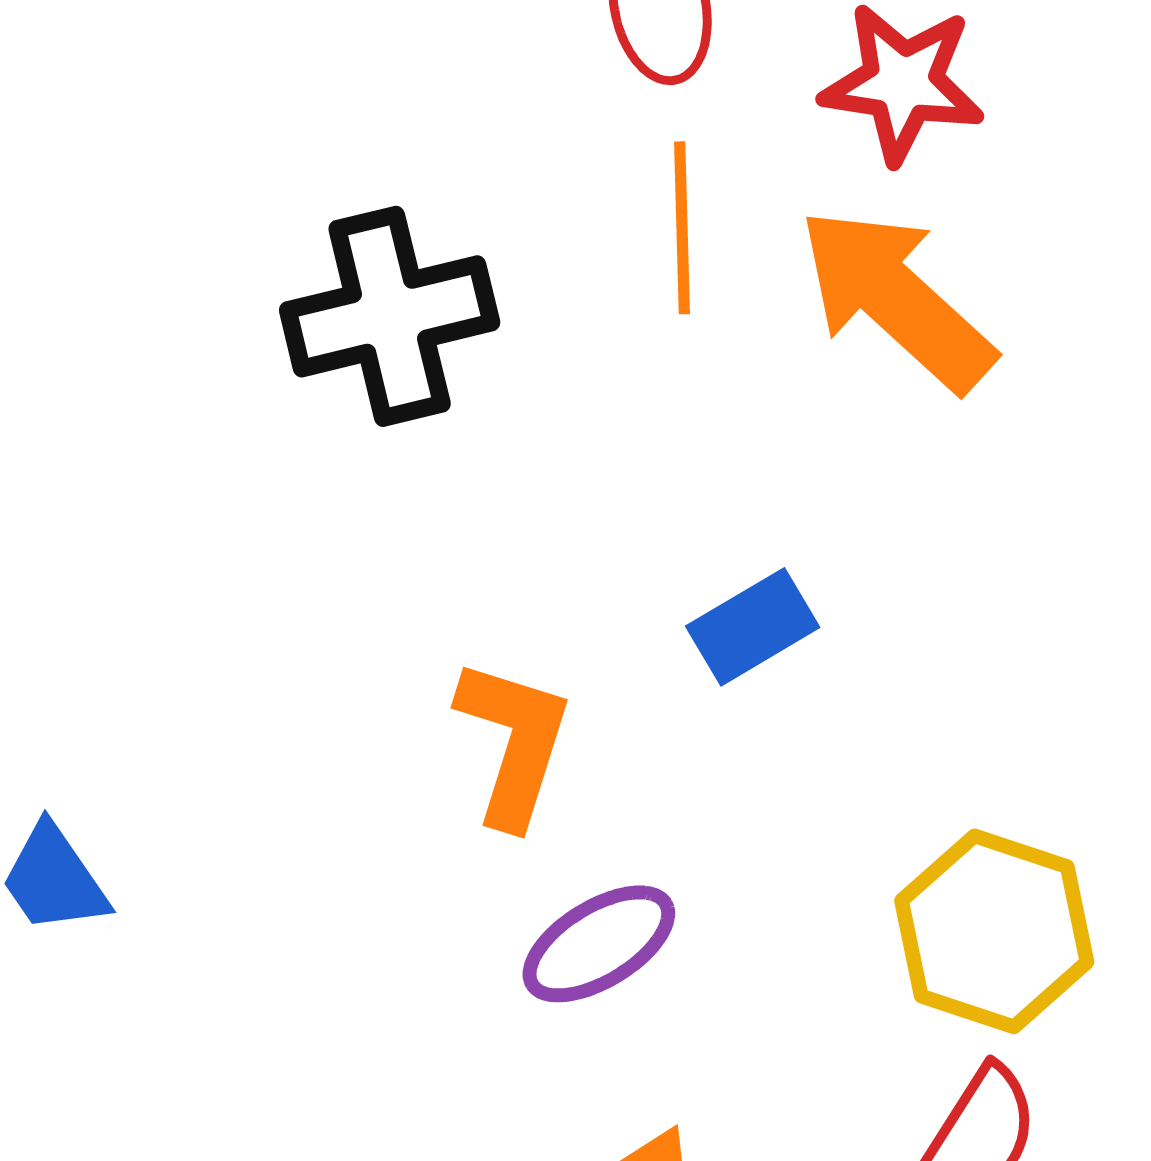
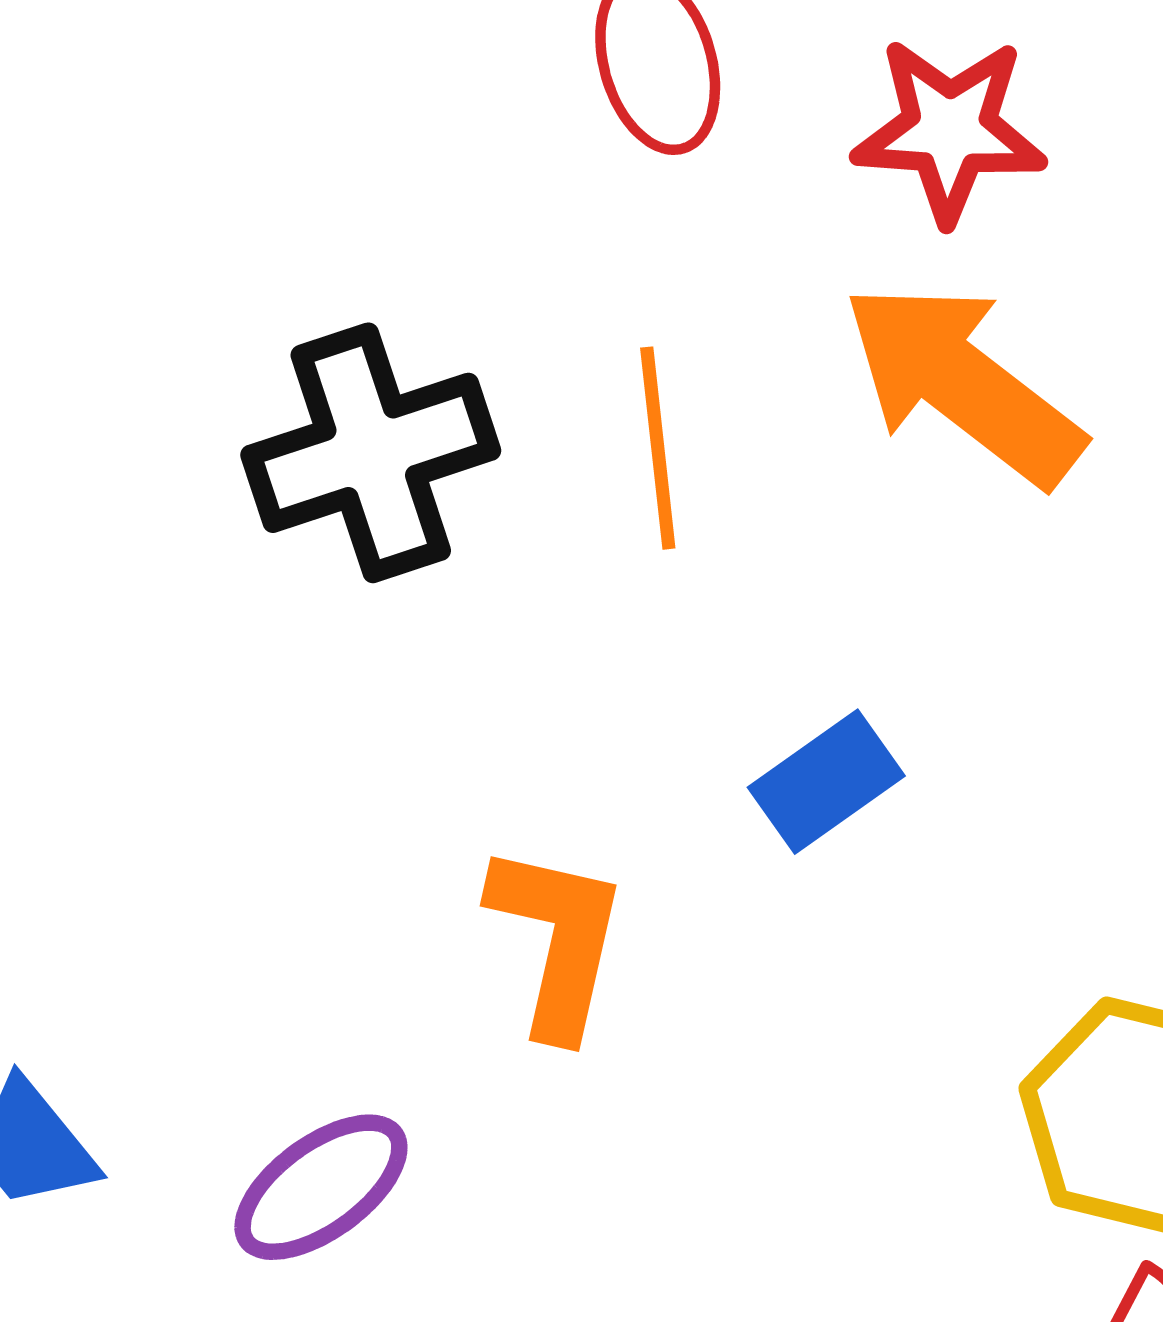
orange line: (682, 228) -> (658, 448), moved
purple ellipse: (599, 944) -> (321, 1187), moved

